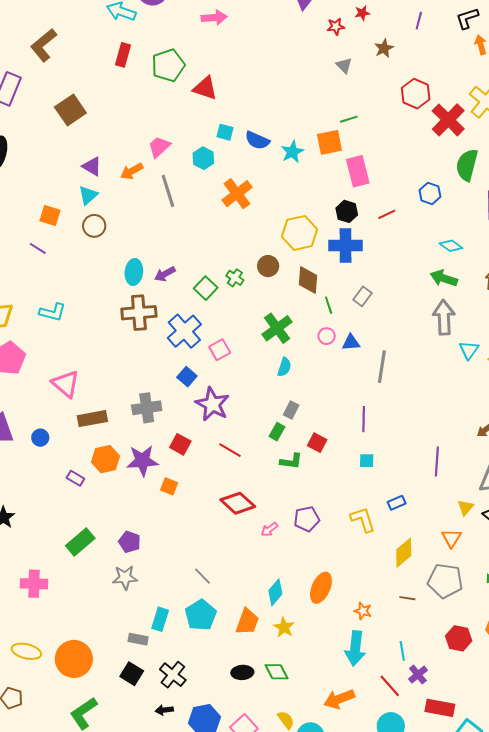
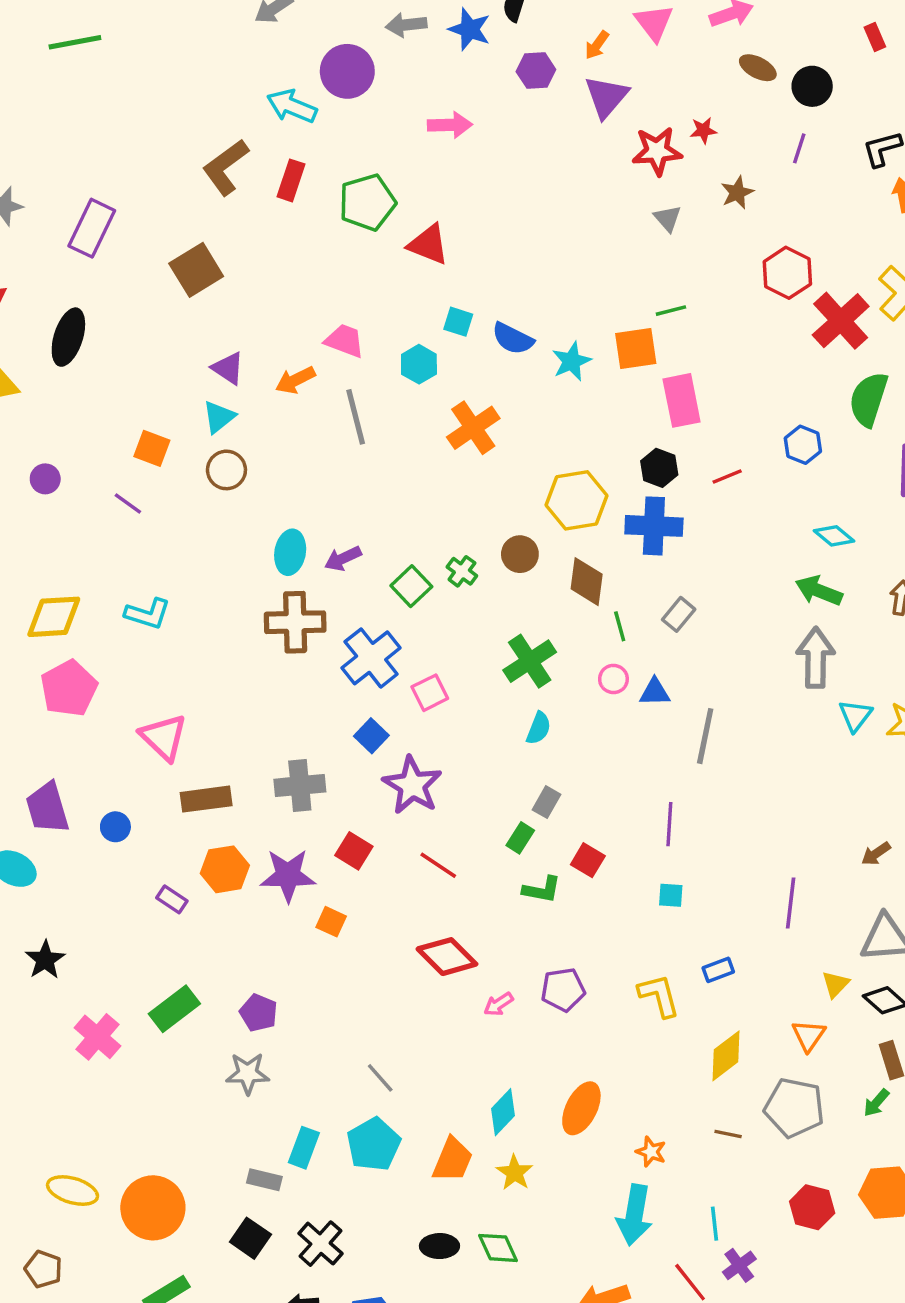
red star: (336, 26) -> (657, 151), size x1.6
brown L-shape: (44, 45) -> (226, 167), moved
pink trapezoid: (159, 147) -> (345, 341), turned 60
pink cross: (34, 584) -> (97, 1037), moved, turned 36

